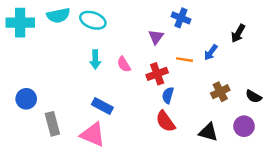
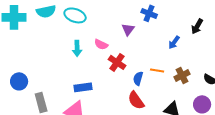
orange line: (185, 60) -> (157, 70), moved
pink semicircle: (124, 64) -> (101, 44), moved, turned -32
red cross: (157, 74) -> (117, 62), moved, turned -36
blue rectangle: (102, 106) -> (83, 87), turned -36

